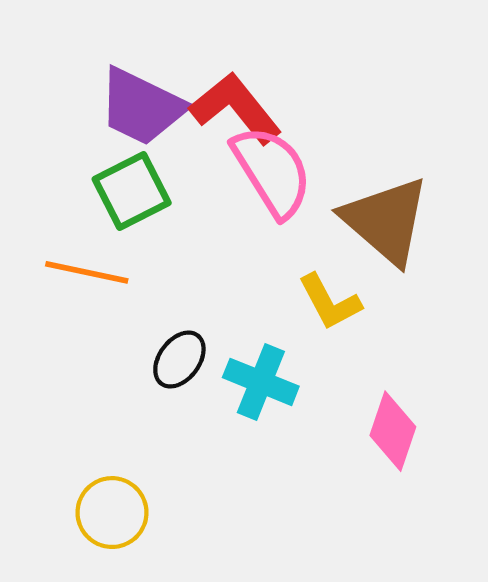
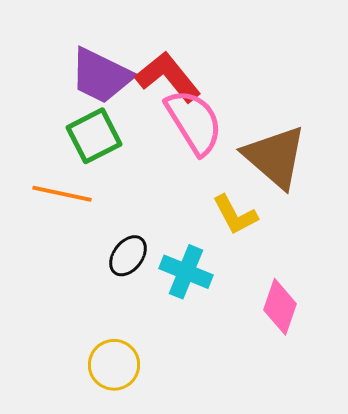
yellow circle: (112, 513) -> (114, 365), moved

